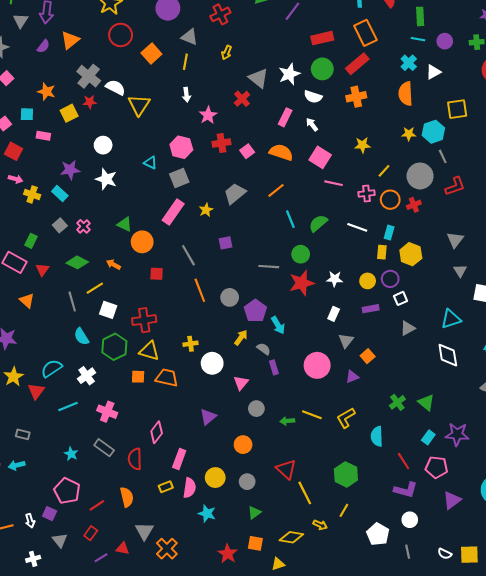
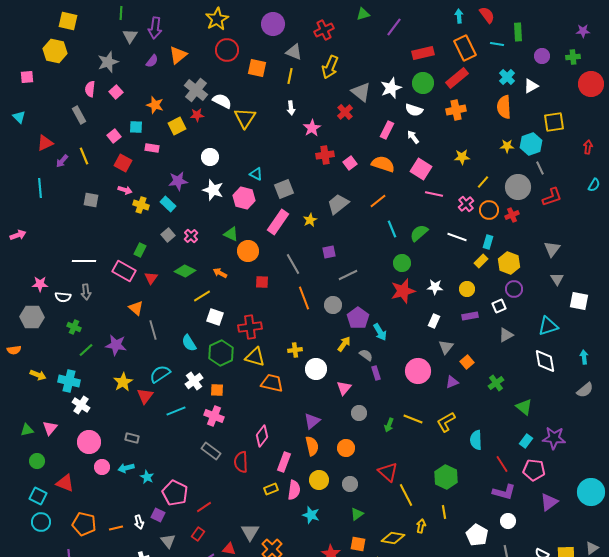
cyan line: (418, 39) -> (497, 44), moved
yellow arrow: (227, 52) -> (330, 67), size x1.6
orange square: (151, 53) -> (257, 68), turned -36
pink hexagon: (181, 147) -> (244, 198), moved
pink cross: (367, 193) -> (466, 204), turned -35
yellow rectangle: (382, 252) -> (481, 261), turned 40
gray line: (269, 267) -> (348, 275), moved, turned -30
purple circle: (390, 279) -> (514, 289), moved
gray line: (72, 302) -> (153, 330), moved
orange square: (138, 377) -> (217, 390), moved
green cross: (397, 402) -> (496, 383), moved
green arrow: (287, 421) -> (389, 425), turned -64
cyan star: (71, 454) -> (147, 477), moved
orange semicircle: (127, 497) -> (312, 446), moved
yellow line: (344, 510) -> (444, 512), turned -40
yellow arrow: (320, 525) -> (421, 526), turned -104

